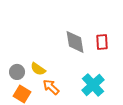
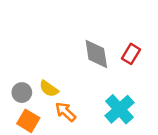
red rectangle: (102, 42) -> (131, 54), turned 35

